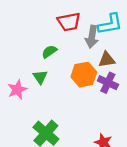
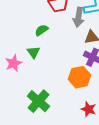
orange hexagon: (84, 75) -> (80, 77), moved

